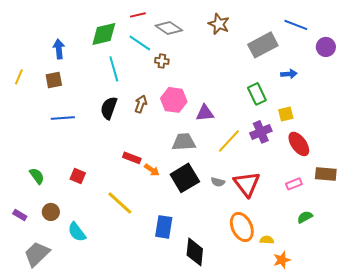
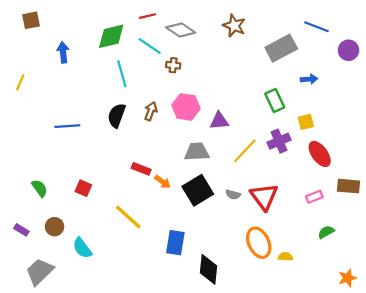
brown square: (54, 80) -> (31, 20), moved
orange star: (282, 260) -> (347, 278), moved

